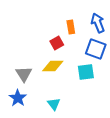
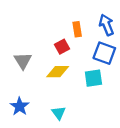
gray triangle: (24, 74) -> (23, 61), moved

